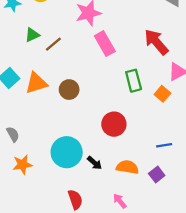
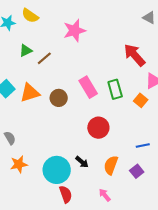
pink rectangle: (105, 44) -> (88, 87), moved
cyan circle: (67, 152) -> (57, 170), moved
orange semicircle: (127, 167) -> (111, 165), turned -78

